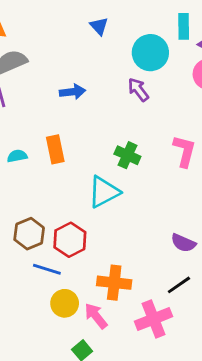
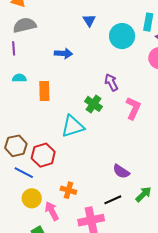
blue triangle: (99, 26) -> (89, 20), moved
purple arrow: (138, 90) -> (111, 82), moved
cyan semicircle: (17, 156) -> (19, 78), moved
orange cross: (114, 283) -> (68, 190), size x0.7

